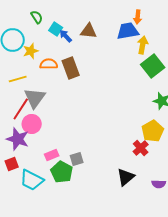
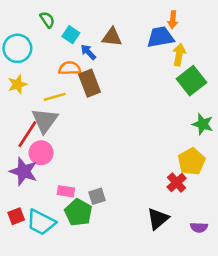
blue arrow: (66, 36) -> (88, 52), moved
yellow star: (31, 51) -> (17, 84), moved
orange semicircle: (49, 64) -> (70, 68), moved
yellow line: (18, 79) -> (55, 97), moved
pink rectangle: (52, 155) -> (66, 191), turned 32
red square: (12, 164) -> (16, 216), moved

